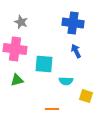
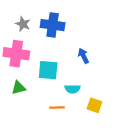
blue cross: (73, 23) -> (53, 25), moved
orange line: (52, 109) -> (57, 108), moved

